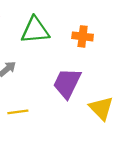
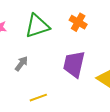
orange cross: (83, 36) -> (78, 22), turned 36

